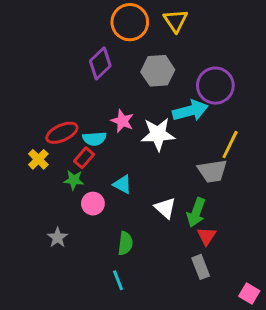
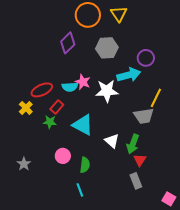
purple circle: (215, 86) -> (146, 58), size x0.7
cyan semicircle: (94, 139) -> (70, 87), moved
cyan triangle: (122, 184) -> (83, 125), size x1.6
pink circle: (93, 204) -> (63, 156), moved
gray star: (58, 237) -> (24, 164), moved

